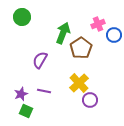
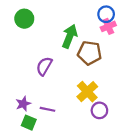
blue circle: (114, 35) -> (106, 14), moved
brown pentagon: (81, 48) -> (90, 53), turned -30
purple line: (44, 91) -> (47, 109), moved

